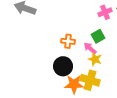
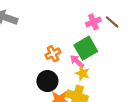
green square: (98, 36) -> (86, 48), size x1.5
orange cross: (68, 41) -> (53, 54), turned -32

